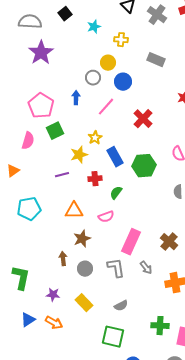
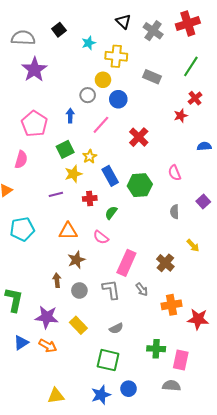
yellow cross: (121, 40) -> (116, 56), size x1.5
green square: (55, 131) -> (65, 149), moved
pink semicircle: (106, 217) -> (101, 237), turned 56
purple star: (53, 295) -> (47, 317), size x1.6

